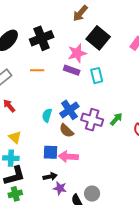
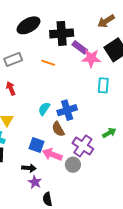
purple rectangle: (72, 70) -> (80, 47), moved
purple cross: (92, 120) -> (83, 146), moved
gray circle: (92, 194) -> (73, 165), moved

